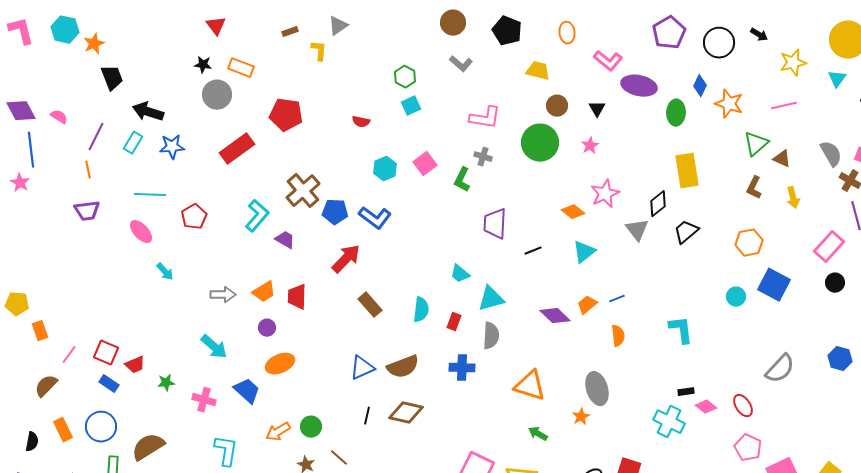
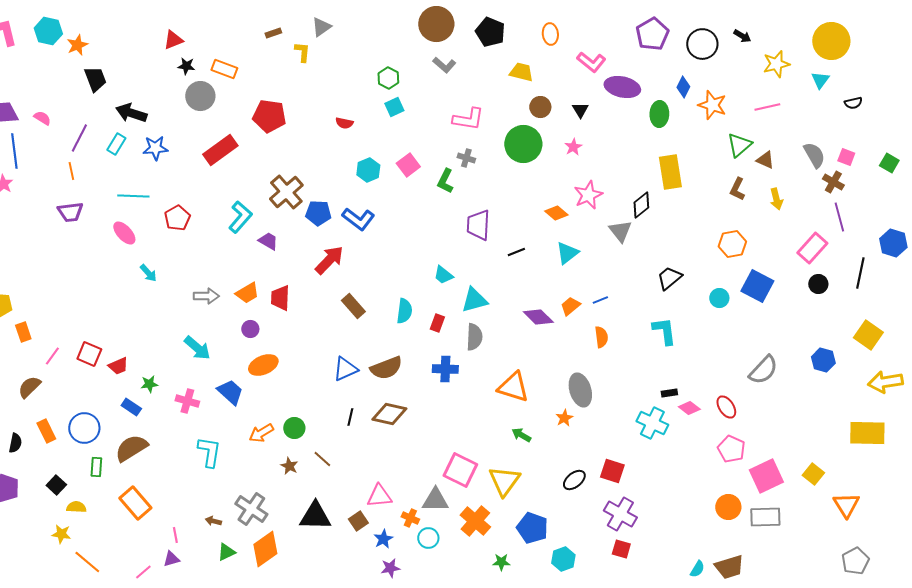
brown circle: (453, 23) -> (436, 24), size x1.4
red triangle: (216, 26) -> (173, 40), moved, turned 45
black trapezoid: (686, 232) -> (669, 278), moved
blue rectangle: (109, 384) -> (131, 407), moved

